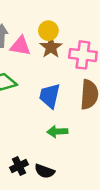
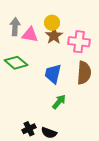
green arrow: (57, 132) -> (59, 102), turned 133

